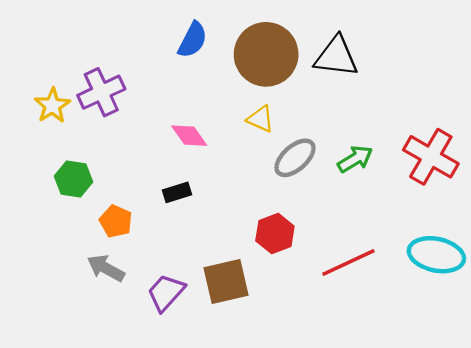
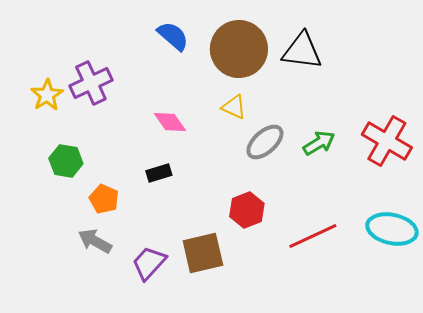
blue semicircle: (193, 40) -> (173, 36), turned -76

